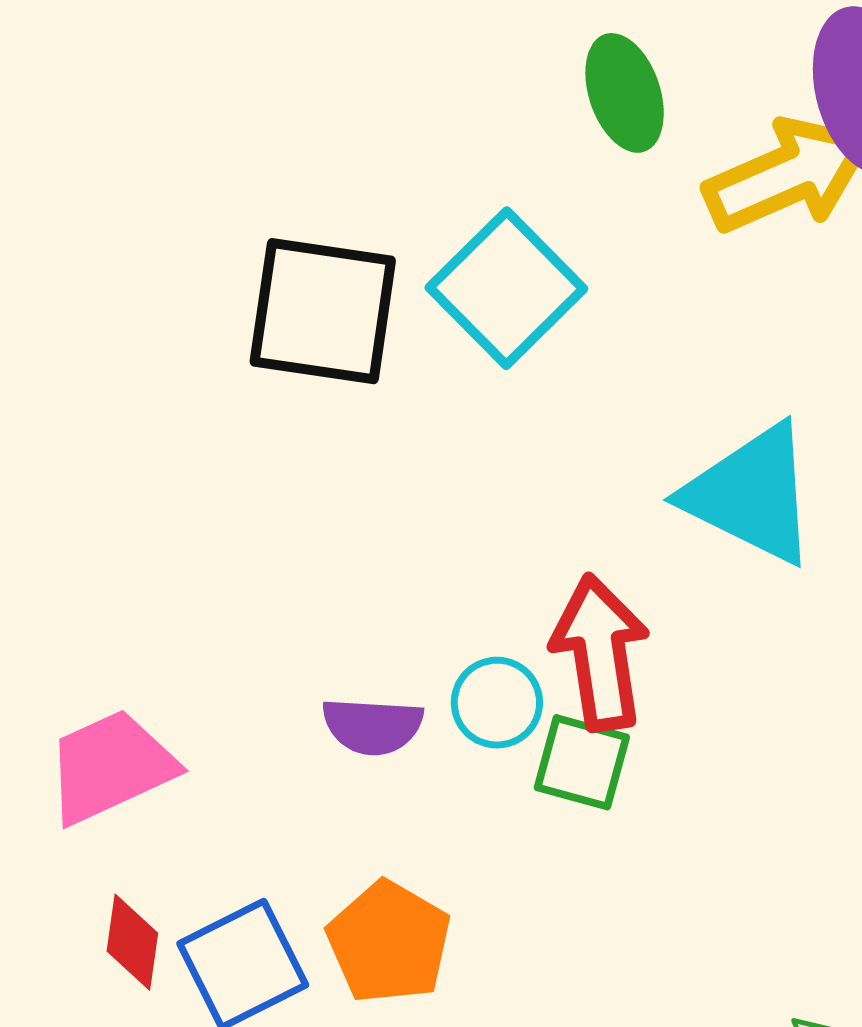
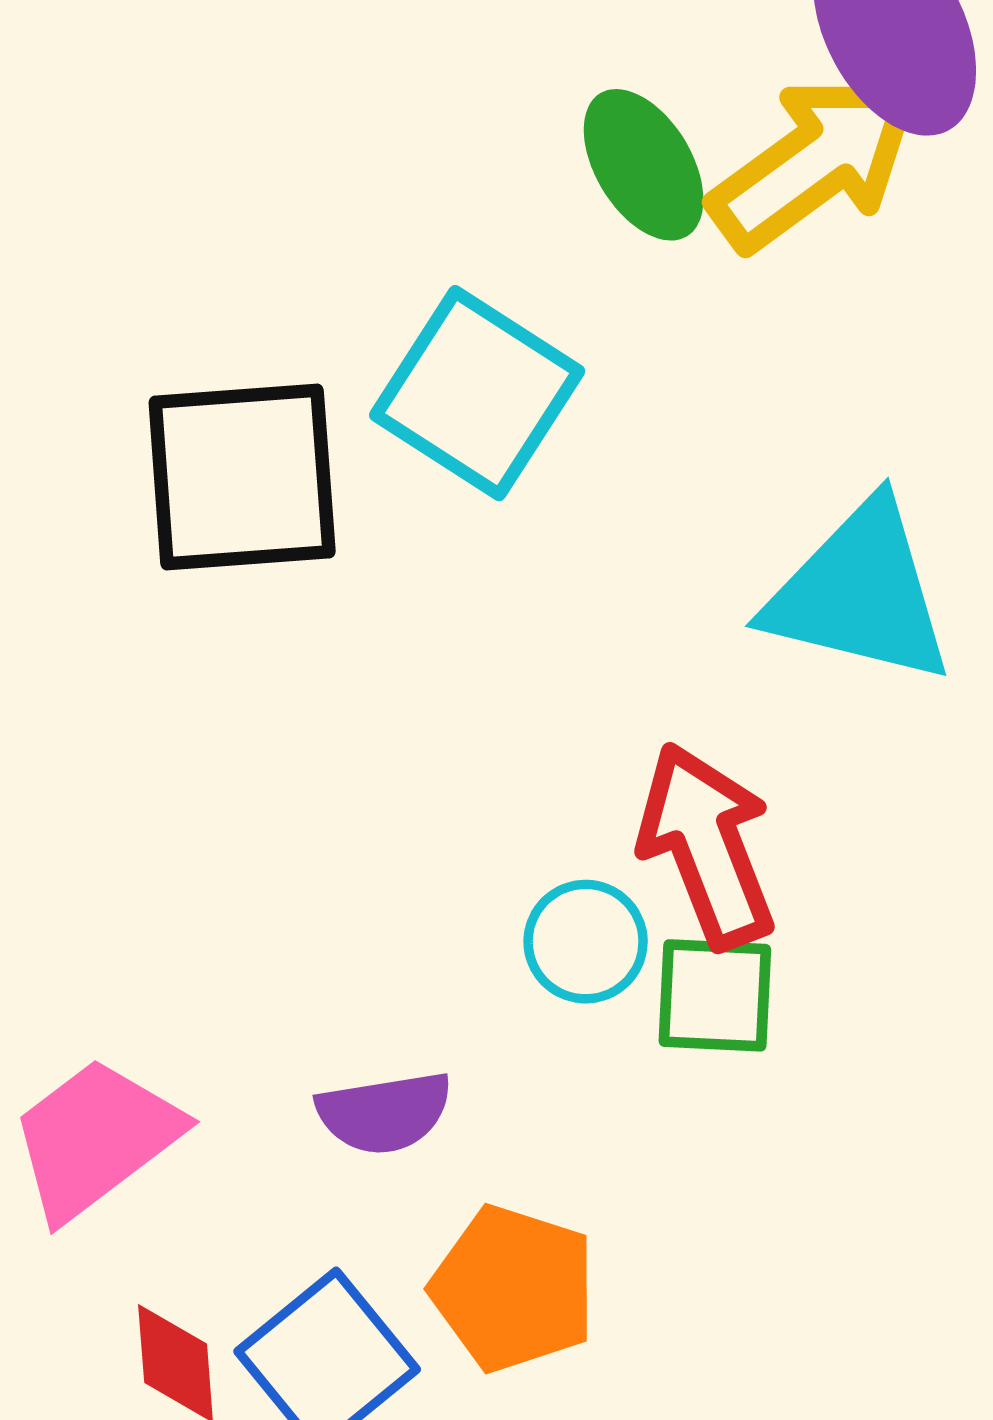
green ellipse: (625, 93) -> (644, 165), moved
purple semicircle: (373, 726) -> (384, 1113), moved

